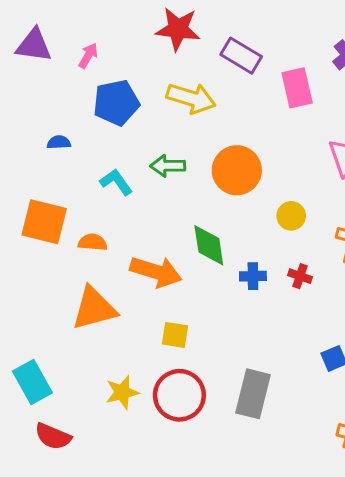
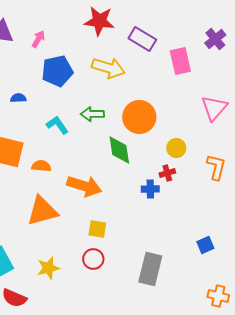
green diamond: (209, 245) -> (119, 150), moved
red cross: (300, 276) -> (167, 173), moved, turned -35
yellow star: (122, 392) -> (48, 268), moved
red circle: (179, 395) -> (93, 259), moved, size x0.6

